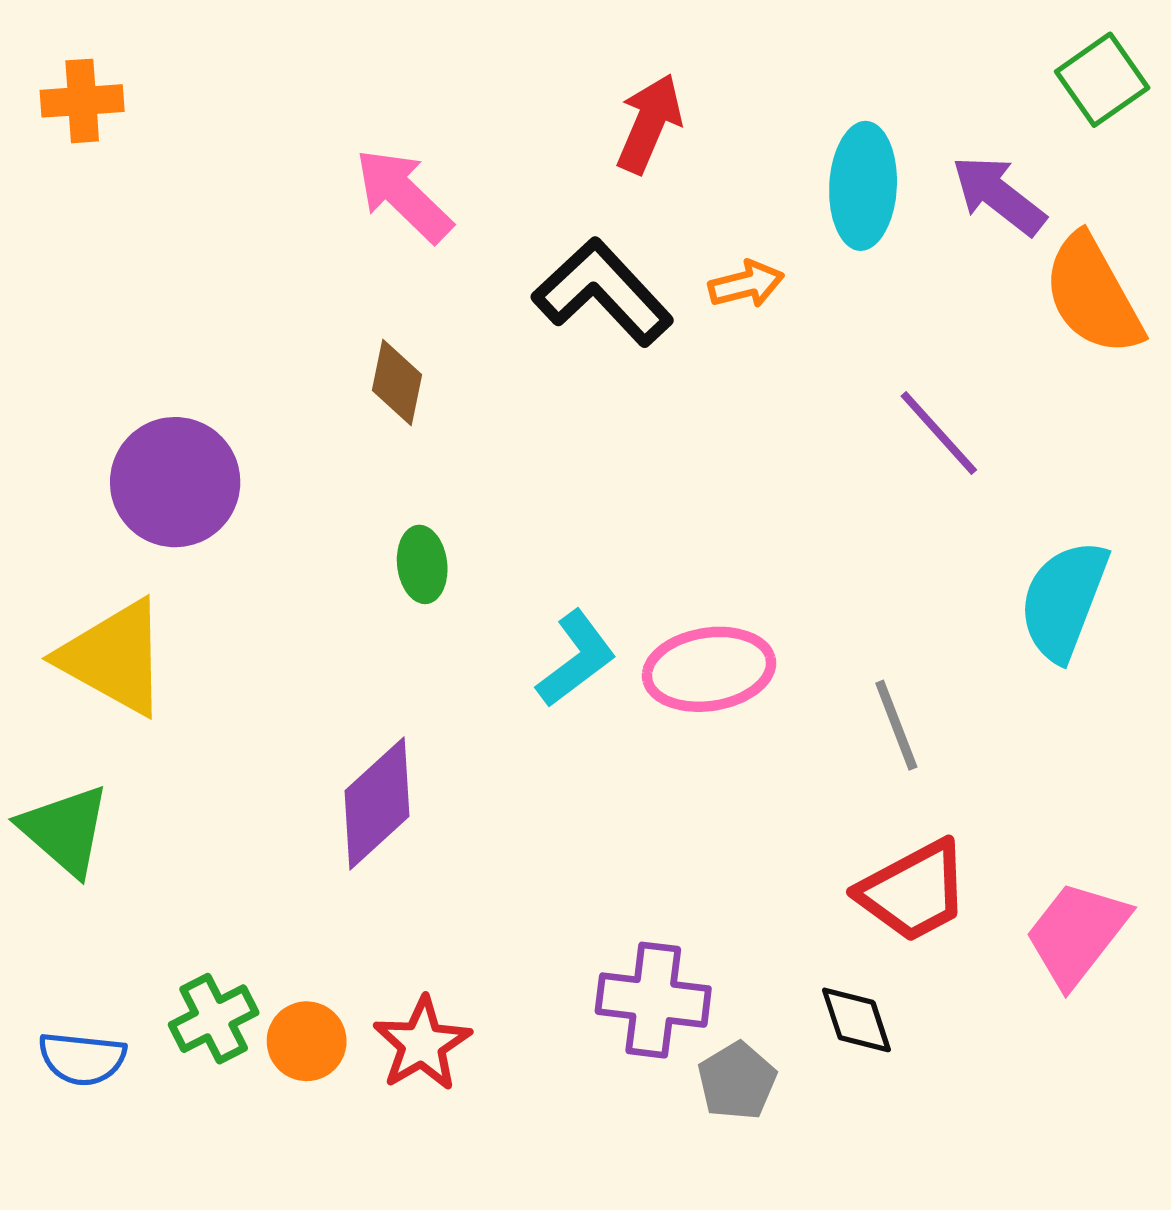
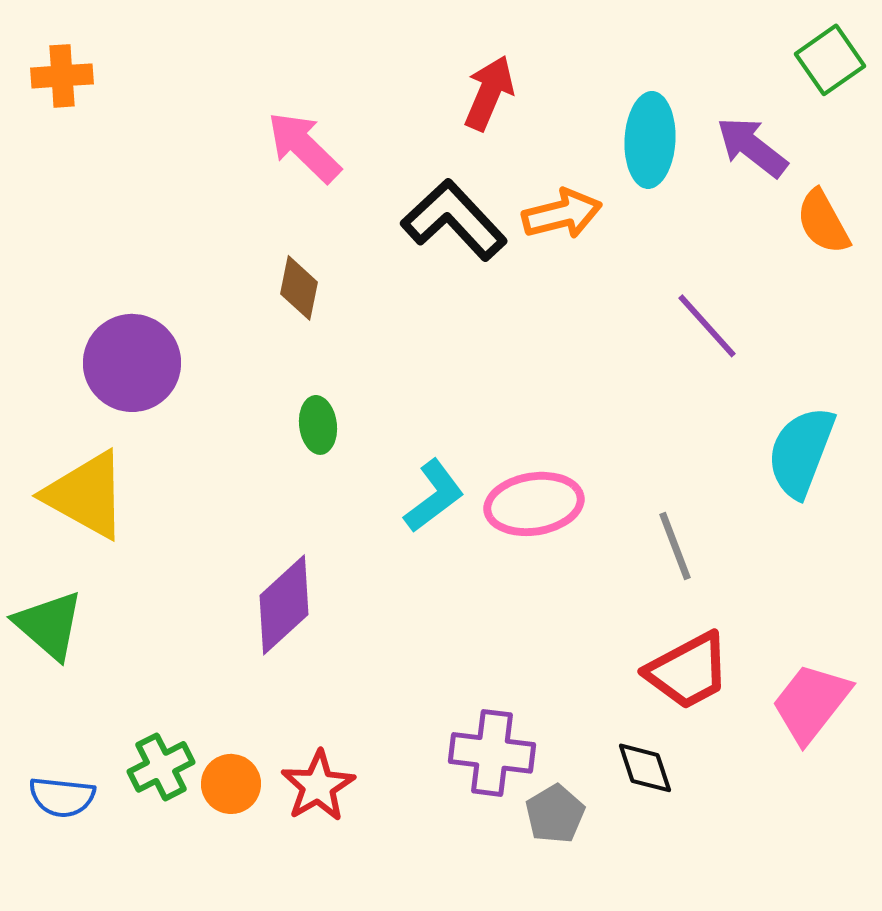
orange arrow: (746, 284) -> (562, 214), size x1.4
orange semicircle: (1093, 295) -> (823, 222), size x0.7

